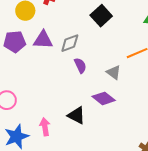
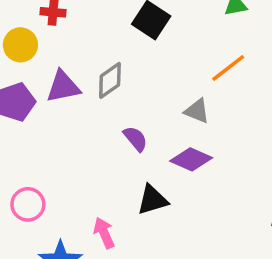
purple semicircle: (80, 65) -> (135, 139), moved
black triangle: (76, 115) -> (153, 200), turned -30

